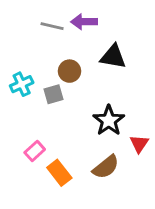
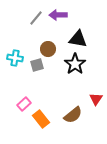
gray line: (52, 26) -> (36, 18), turned -63
cyan cross: (22, 84) -> (15, 58), turned 35
black star: (109, 120) -> (75, 64), moved

